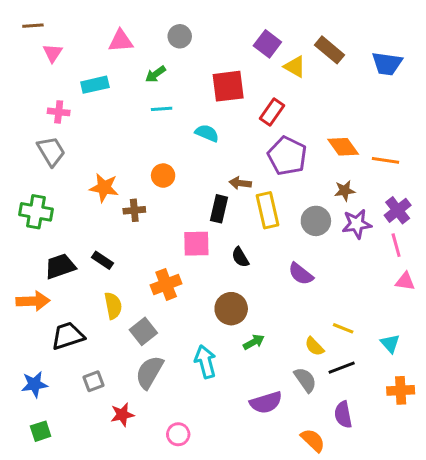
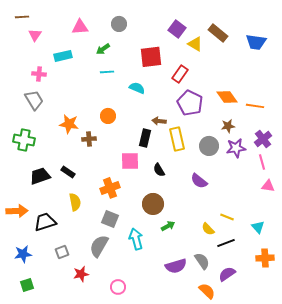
orange arrow: (33, 301) -> (17, 211), moved
gray square: (143, 331) -> (110, 219), moved, turned -30
gray semicircle: (305, 380) -> (202, 261), moved
purple semicircle: (343, 415) -> (227, 274), turned 66

